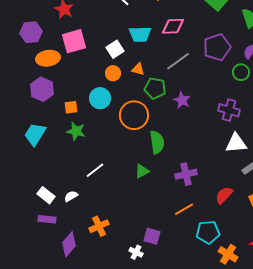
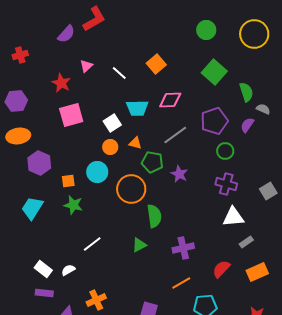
purple hexagon: (31, 32) -> (16, 101), moved
orange ellipse: (48, 58) -> (18, 136), moved
green circle: (241, 72) -> (225, 151), moved

